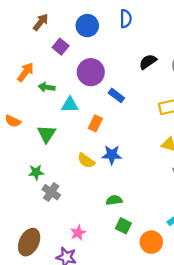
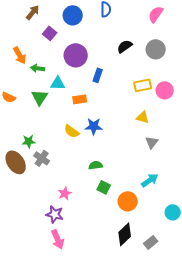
orange arrow: (26, 72) -> (20, 55), turned 114
blue rectangle: (116, 95) -> (98, 75), turned 72
orange rectangle: (95, 123) -> (80, 99), turned 56
green triangle: (47, 134) -> (40, 97), moved
brown ellipse: (29, 242) -> (16, 162), moved, turned -60

